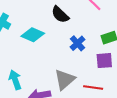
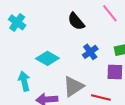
cyan diamond: (33, 35) -> (47, 58), moved

